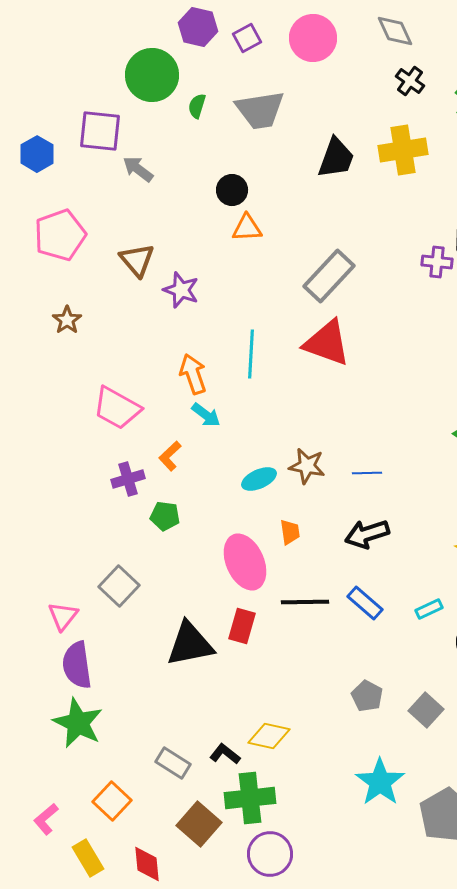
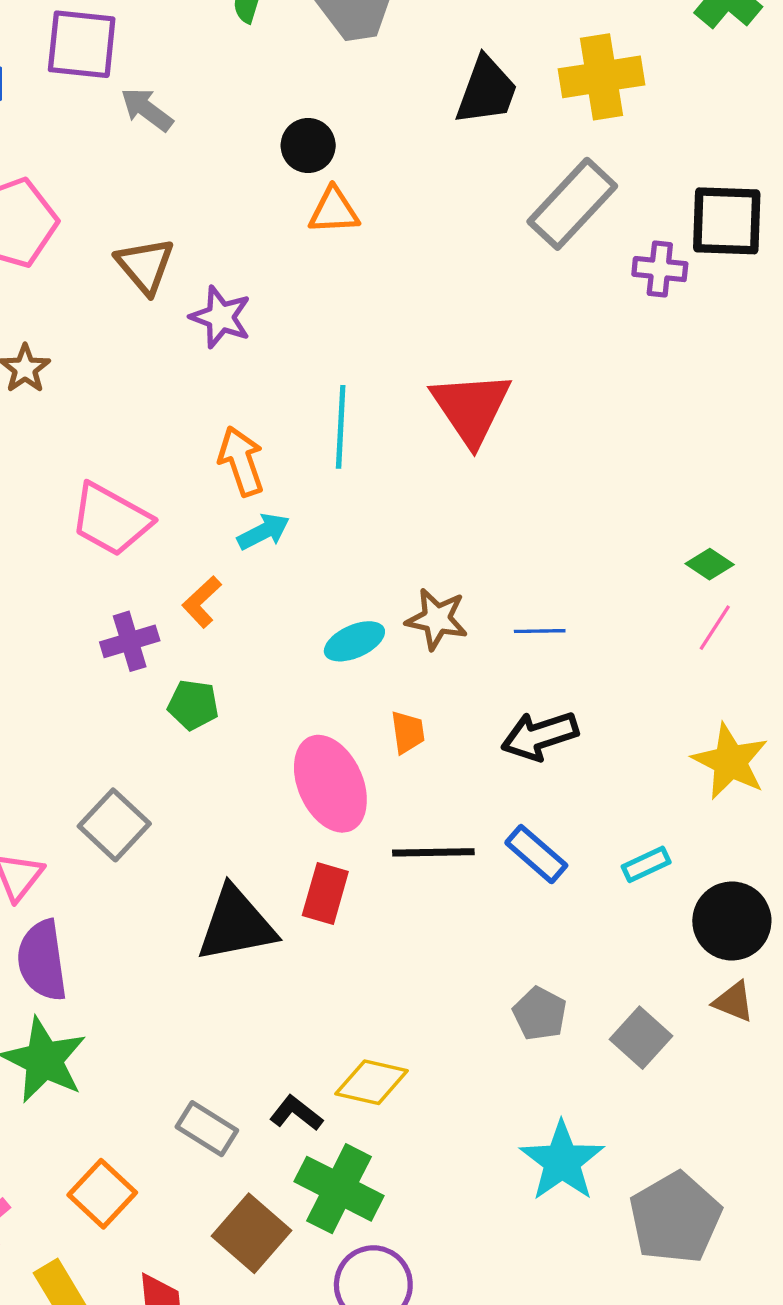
gray rectangle: (329, 276) -> (572, 204), moved
red triangle: (327, 343) -> (471, 408), turned 36
cyan arrow: (206, 415) -> (264, 532), turned -64
green cross: (250, 798) -> (339, 1189), turned 33

